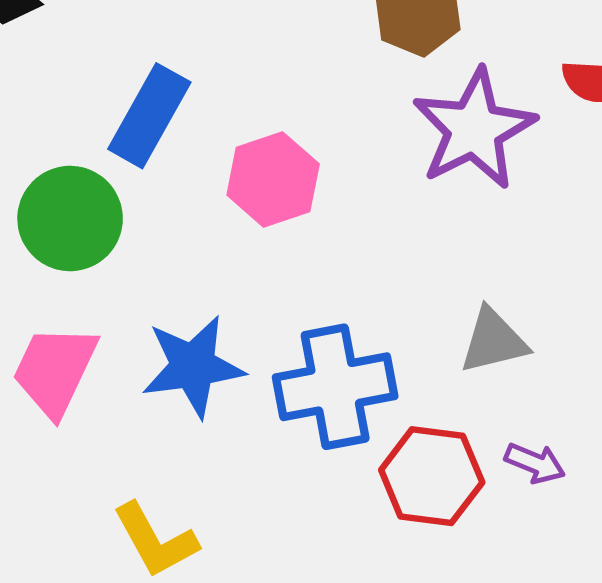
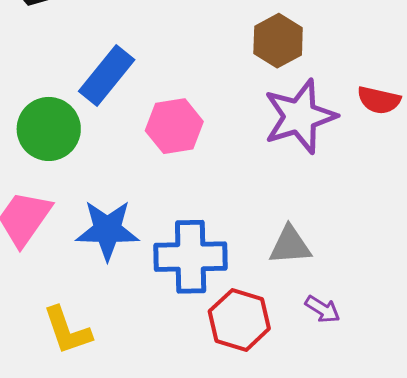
purple arrow: (535, 463) -> (323, 309), moved

